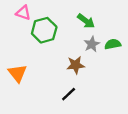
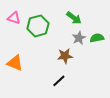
pink triangle: (23, 13) -> (14, 18), moved
orange triangle: (17, 73) -> (15, 63), turned -30

